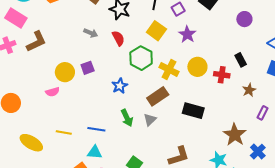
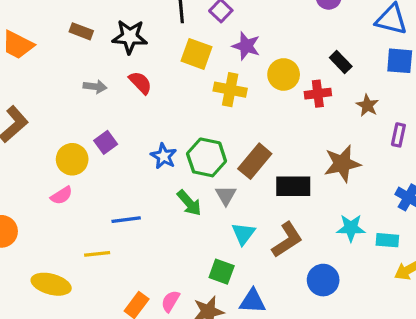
green hexagon: (141, 58) -> (207, 157), moved
yellow circle: (197, 67) -> (284, 74), moved
yellow cross: (169, 69) -> (230, 90), moved
brown rectangle: (158, 96) -> (255, 161), moved
black rectangle: (193, 111) -> (293, 186), moved
blue line: (96, 129) -> (126, 220), moved
brown star: (235, 135) -> (342, 164), moved, turned -30
cyan triangle: (95, 152) -> (243, 234), moved, turned -42

